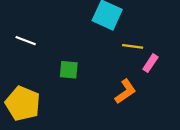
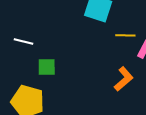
green square: (69, 70) -> (47, 67), moved

